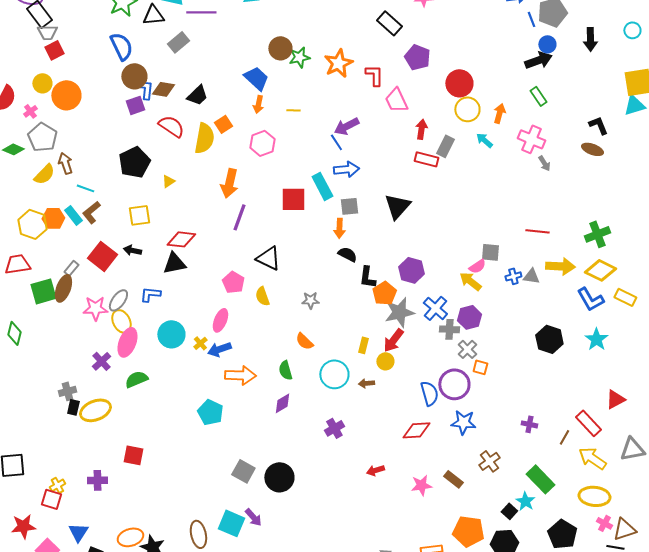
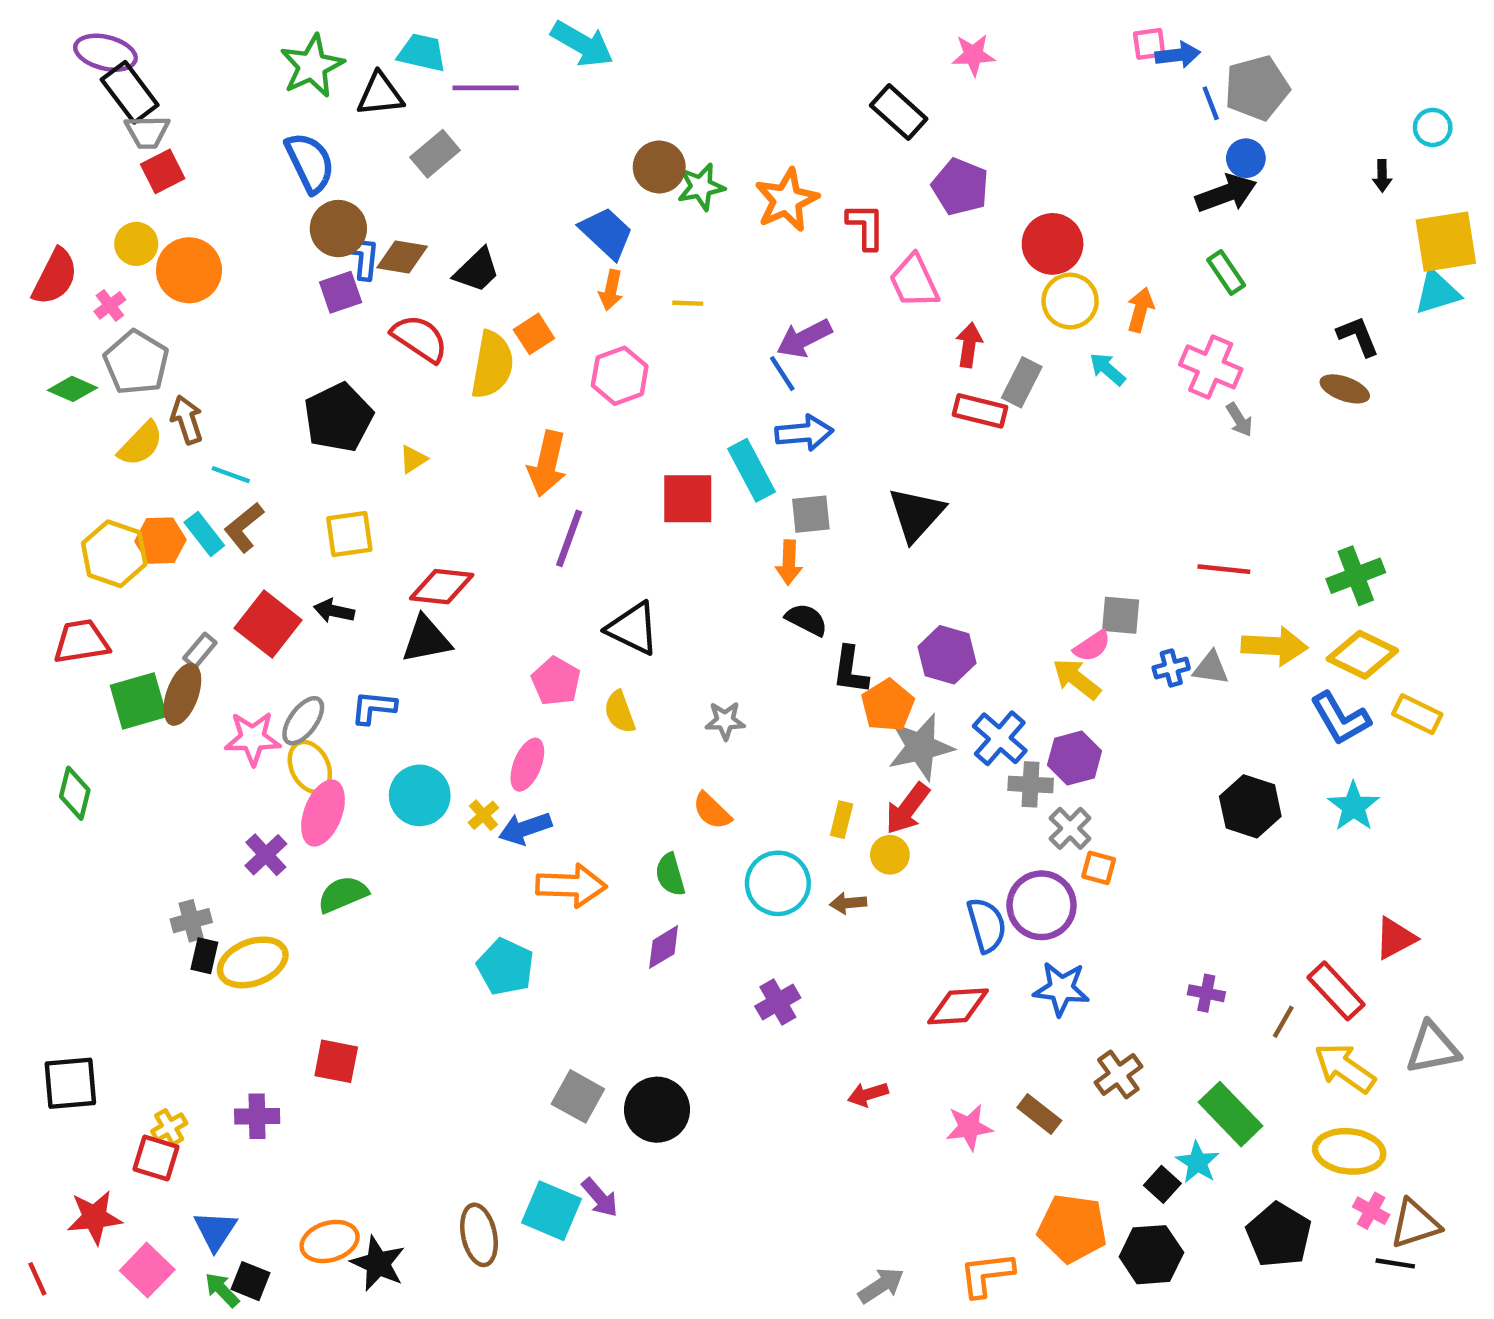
black arrow: (590, 39) -> (1382, 176), moved, size x0.6

